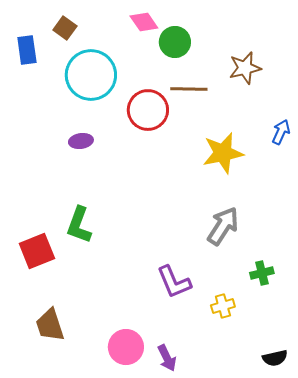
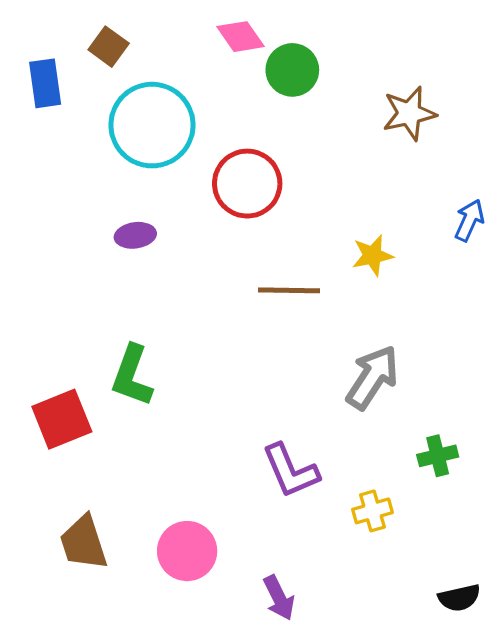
brown line: (189, 89) -> (289, 290), moved
yellow star: (223, 153) -> (372, 255), size x0.6
pink circle: (126, 347) -> (187, 551), moved

